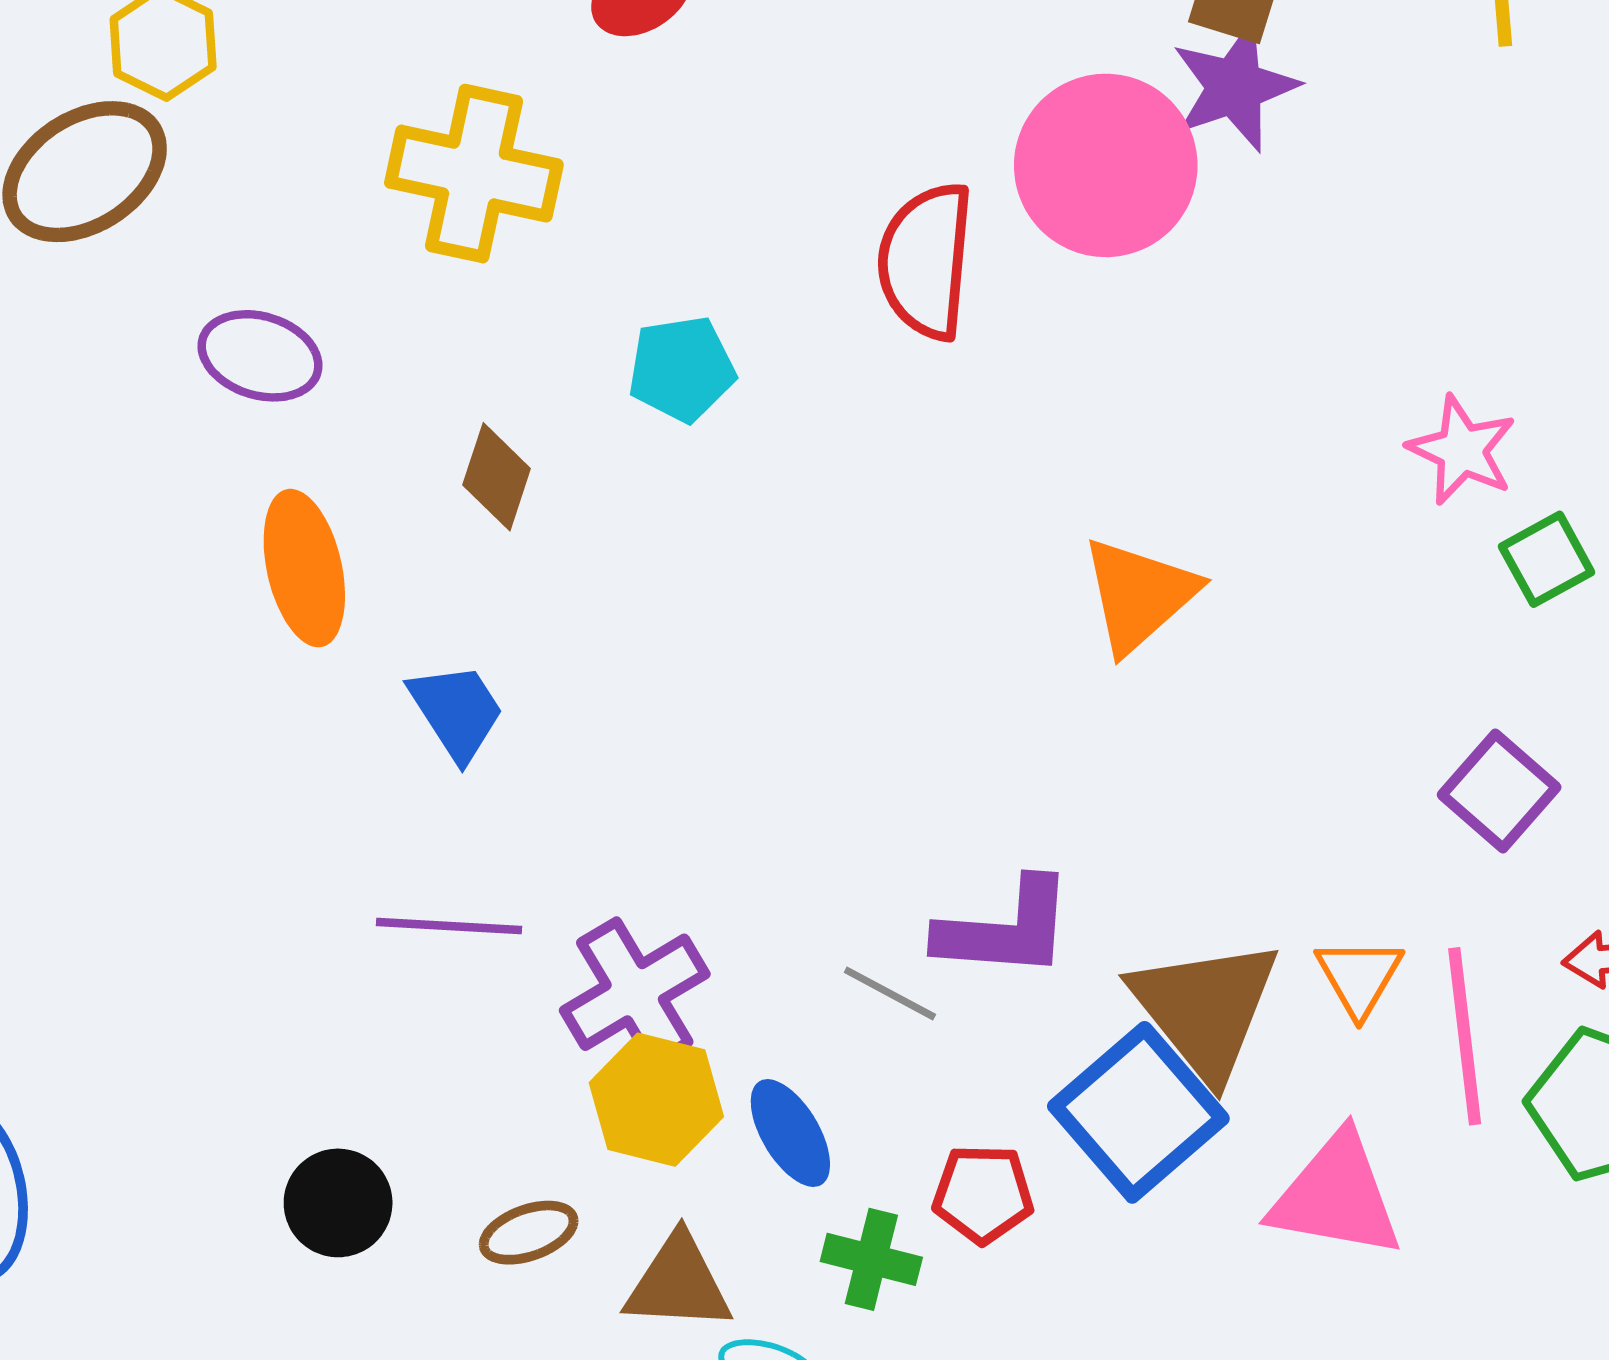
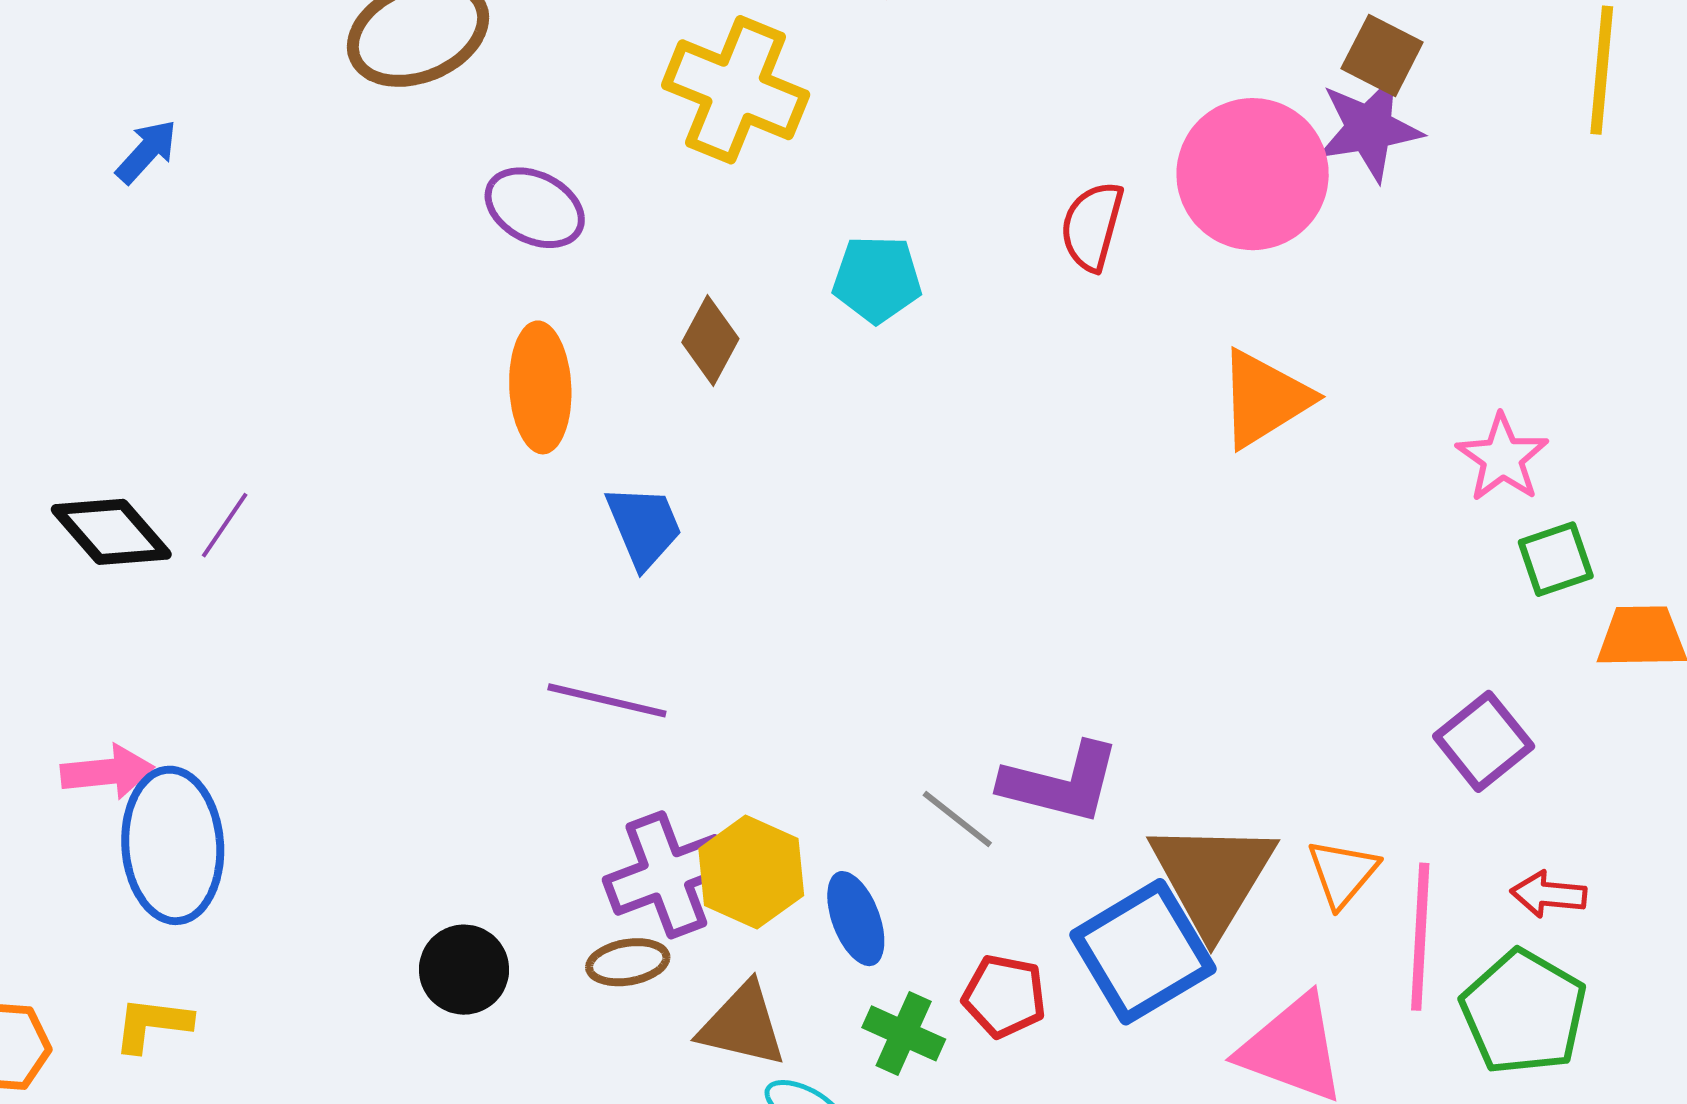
red semicircle: (926, 261) -> (1092, 226), size x0.7
orange triangle: (1139, 595) -> (1264, 399), moved
purple cross: (635, 992) -> (666, 875), moved
black circle: (338, 1203) -> (464, 970), moved

